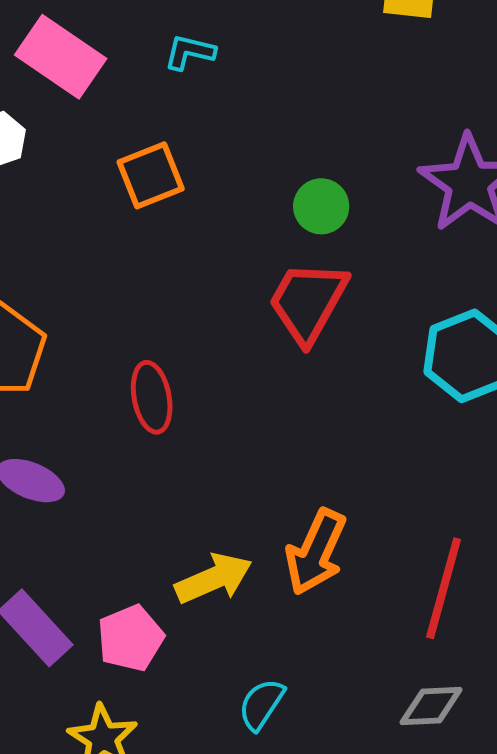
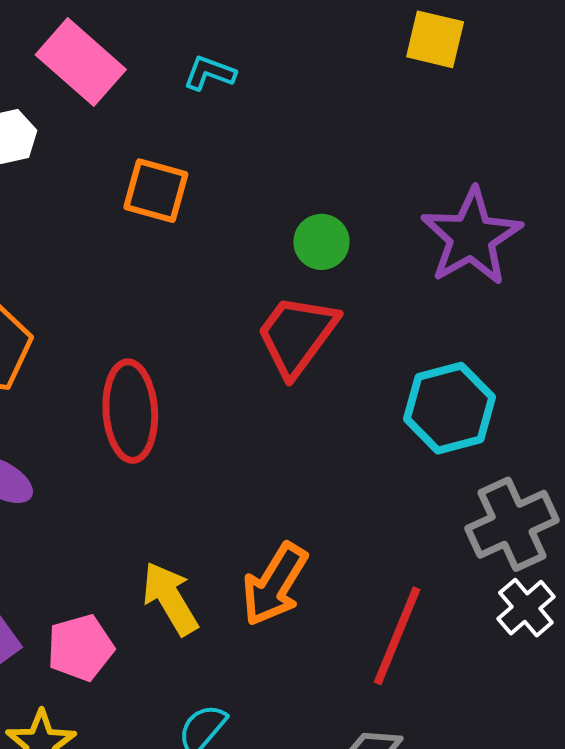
orange square: (151, 175) -> (156, 191), turned 30
red ellipse: (152, 397) -> (130, 411), size x1.4
yellow arrow: (214, 578) -> (170, 598), turned -104

